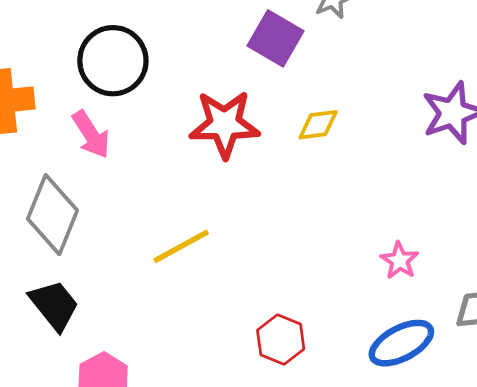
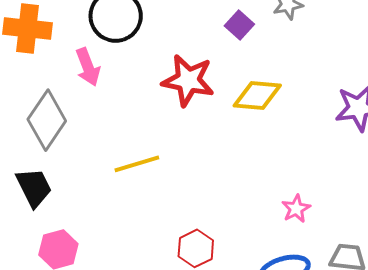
purple square: (276, 38) -> (239, 25), size x0.7
yellow diamond: (318, 125) -> (257, 96), size x1.5

